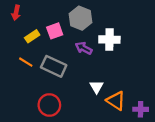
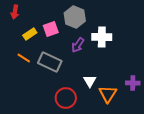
purple arrow: (84, 48) -> (78, 45), turned -84
orange triangle: (116, 101) -> (108, 94), turned 30
red circle: (49, 105) -> (66, 98), moved
purple cross: (141, 109) -> (133, 83), moved

